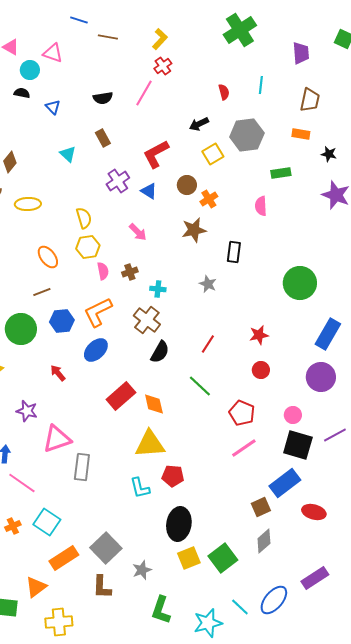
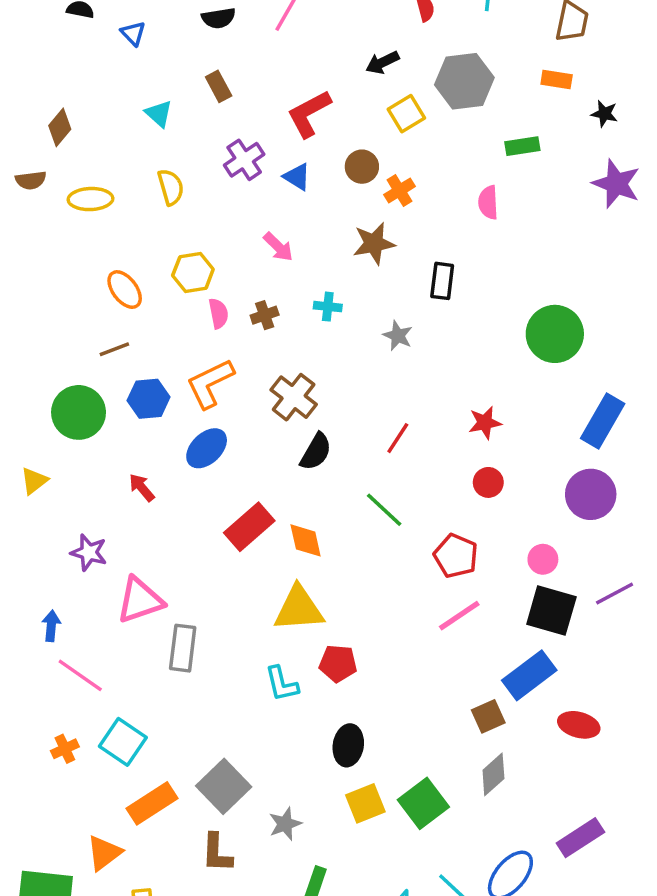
yellow semicircle: (84, 218) -> (171, 187), moved
cyan cross: (158, 289) -> (328, 307), moved
black ellipse: (179, 524) -> (348, 745), size x0.7

